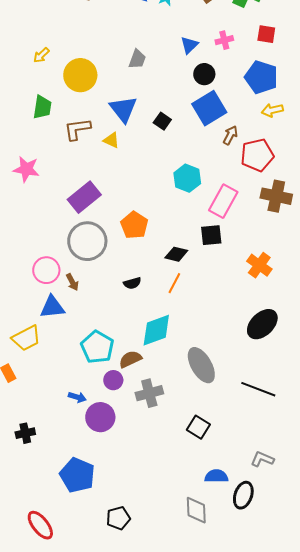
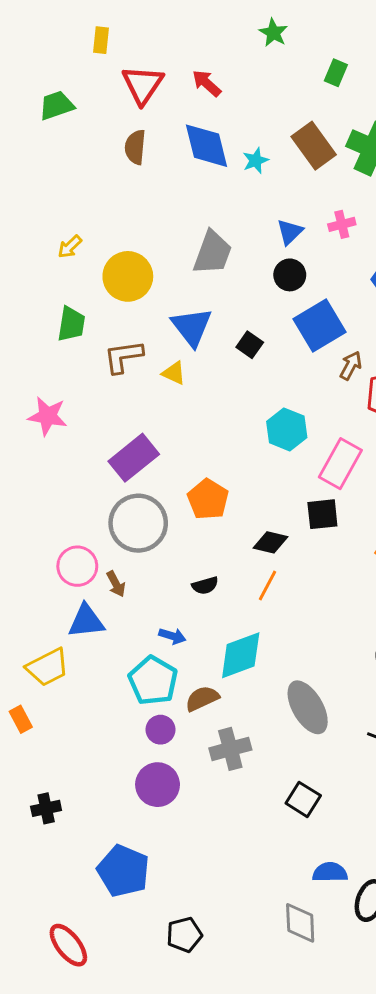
gray trapezoid: (137, 59) -> (213, 253), size x1.5
black circle: (204, 74) -> (290, 275), moved
purple circle: (113, 380) -> (160, 730), moved
blue arrow: (77, 397) -> (172, 636), moved

